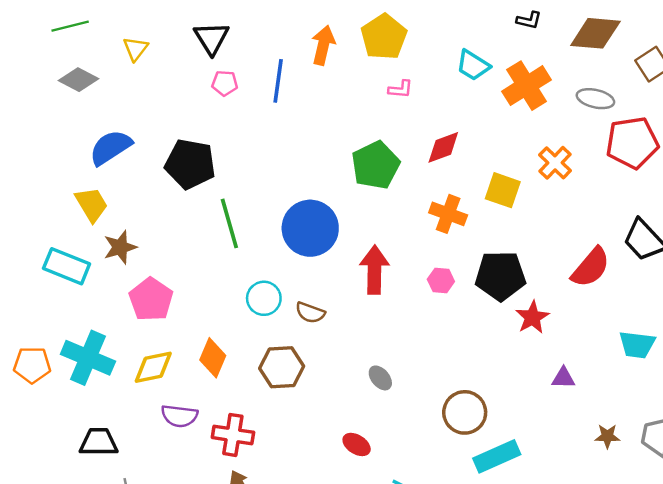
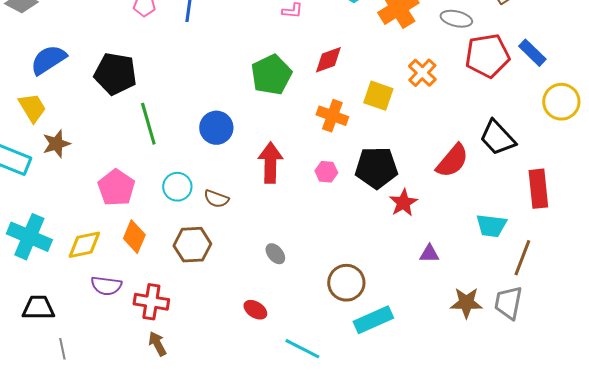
blue circle: (310, 228) -> (216, 128), size x0.7
pink pentagon: (151, 299) -> (116, 188), moved
brown star: (607, 436) -> (466, 303), size x1.5

